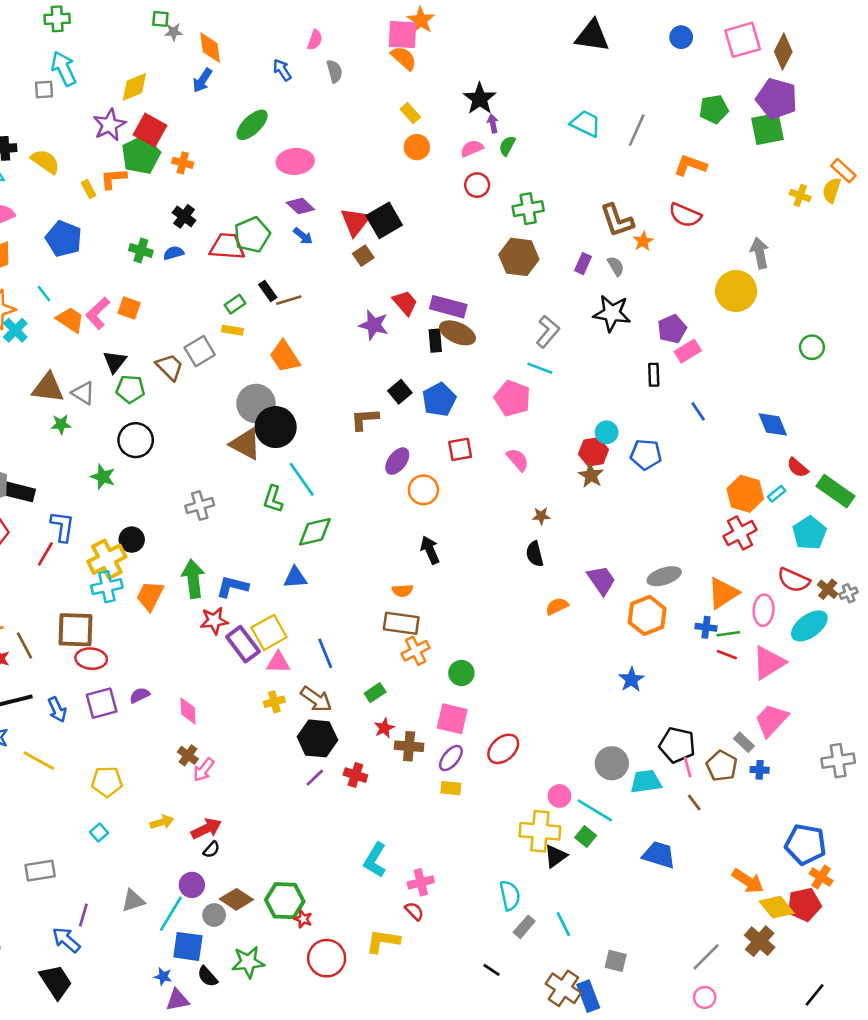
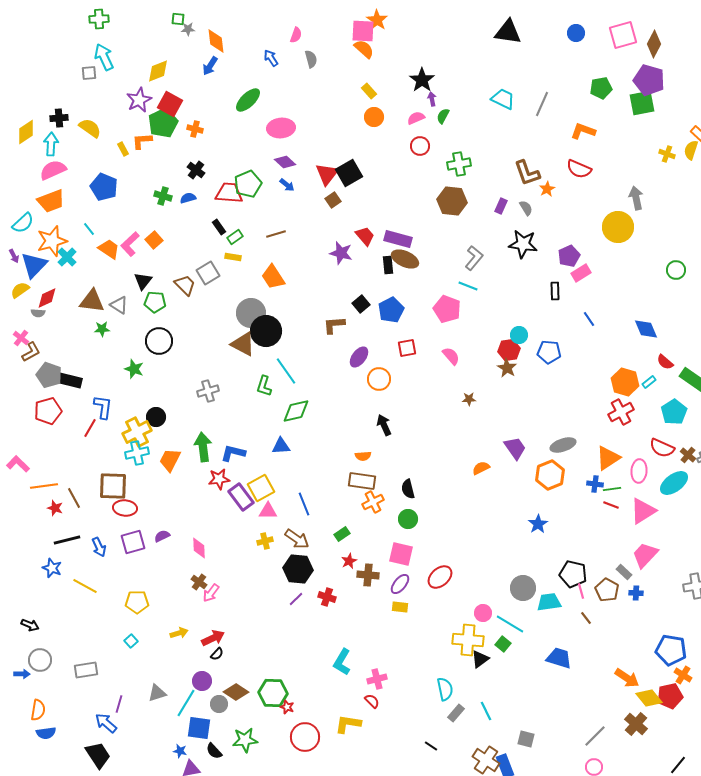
black rectangle: (268, 291) -> (219, 227), moved
orange square: (129, 308) -> (154, 240), turned 30
black semicircle: (535, 554) -> (408, 489), moved

